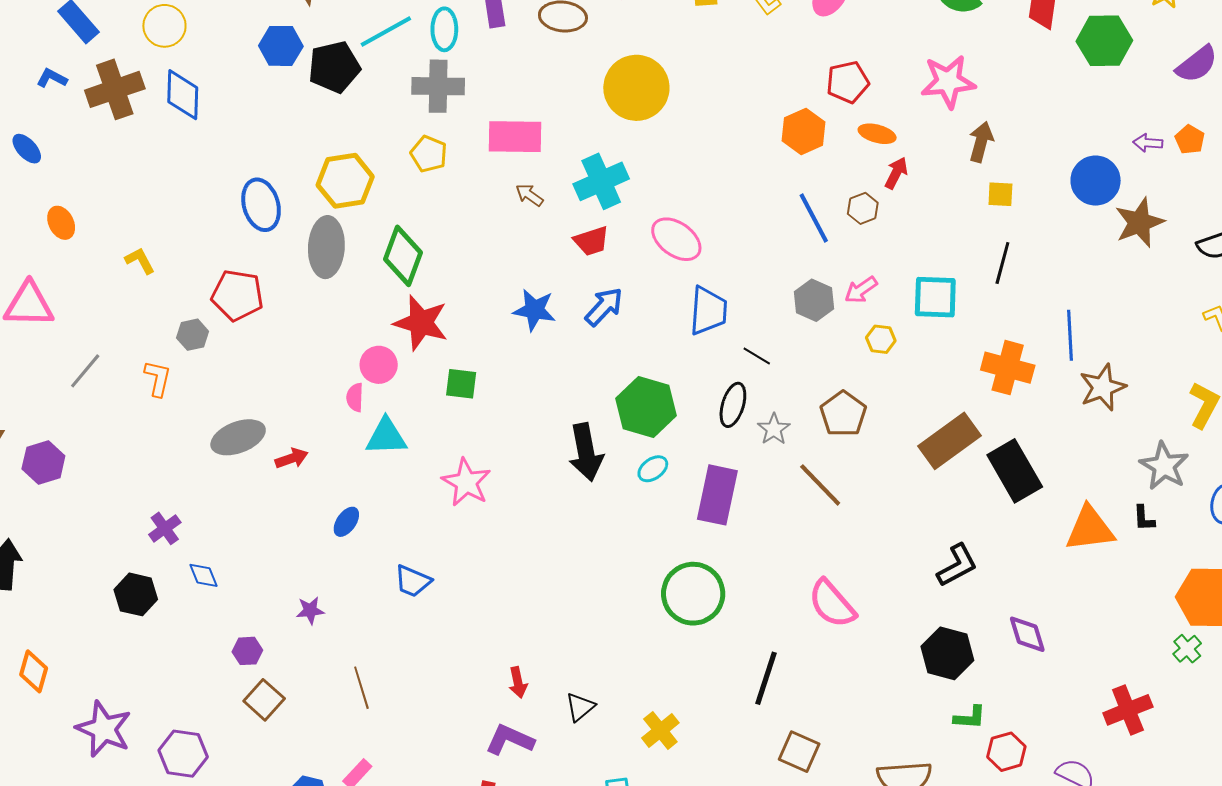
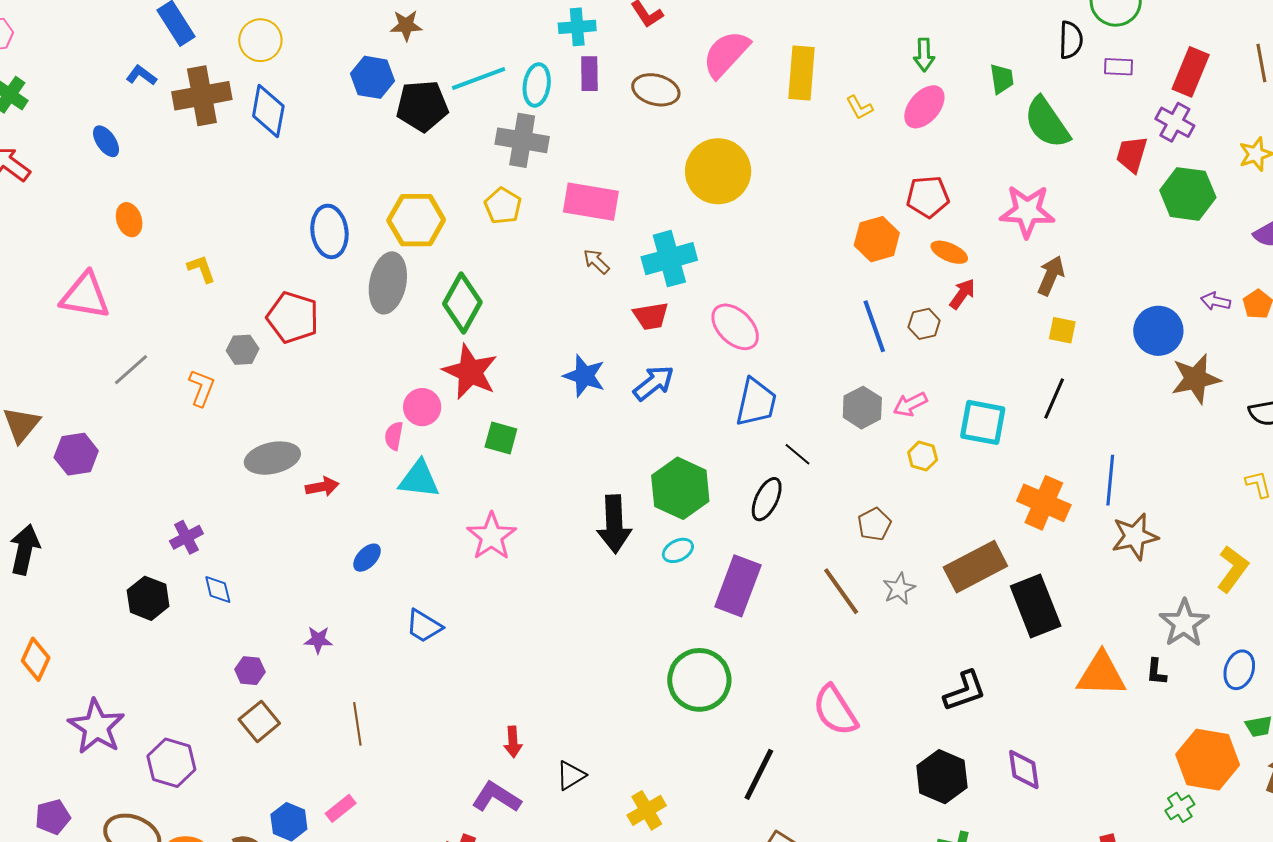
brown pentagon: (843, 414) -> (874, 524), size x0.7
gray star: (774, 429) -> (899, 589), moved

